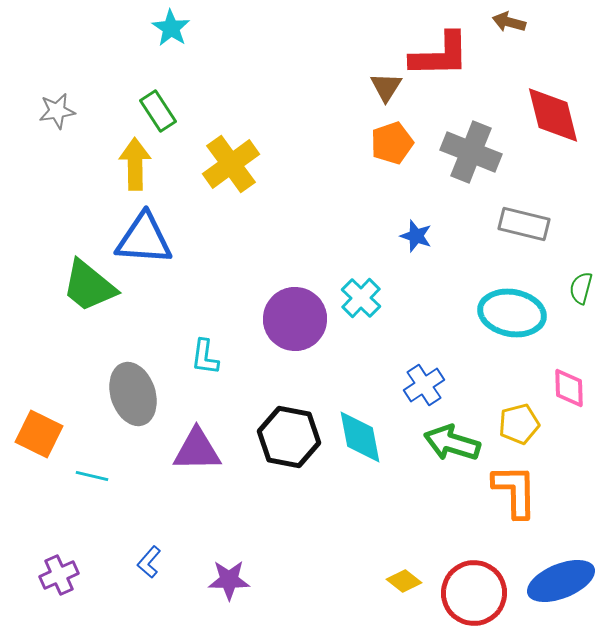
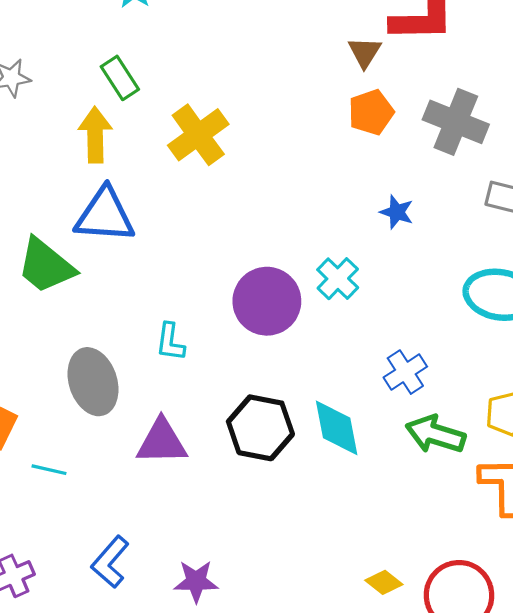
blue L-shape: (149, 562) -> (110, 562), size x1.5

